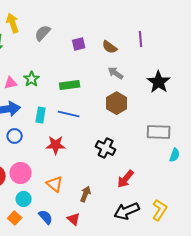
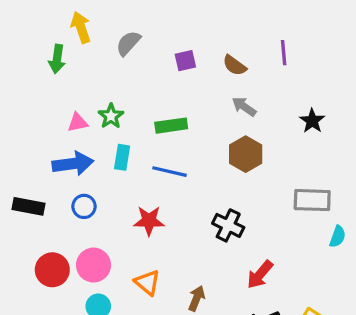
black star: (159, 82) -> (312, 121), size x0.7
cyan rectangle: (41, 115) -> (122, 157), moved

